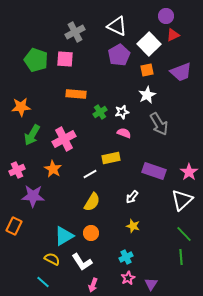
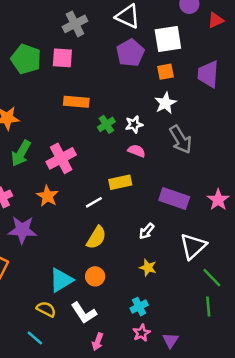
red triangle: (173, 35) -> (216, 20), moved
white square: (149, 44) -> (168, 39), turned 35
purple trapezoid: (181, 72) -> (208, 74), turned 115
white triangle: (182, 200) -> (193, 246), moved

